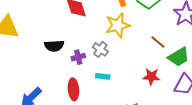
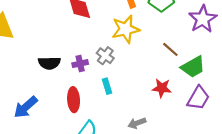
black semicircle: (54, 46) -> (49, 63), moved
cyan rectangle: (103, 76) -> (107, 86), turned 64

